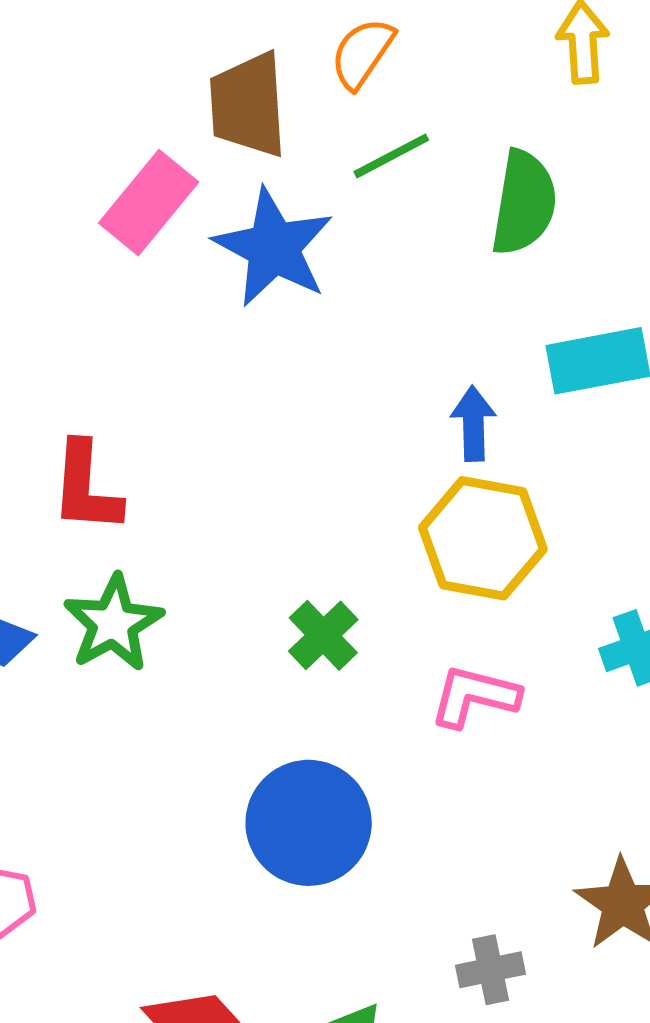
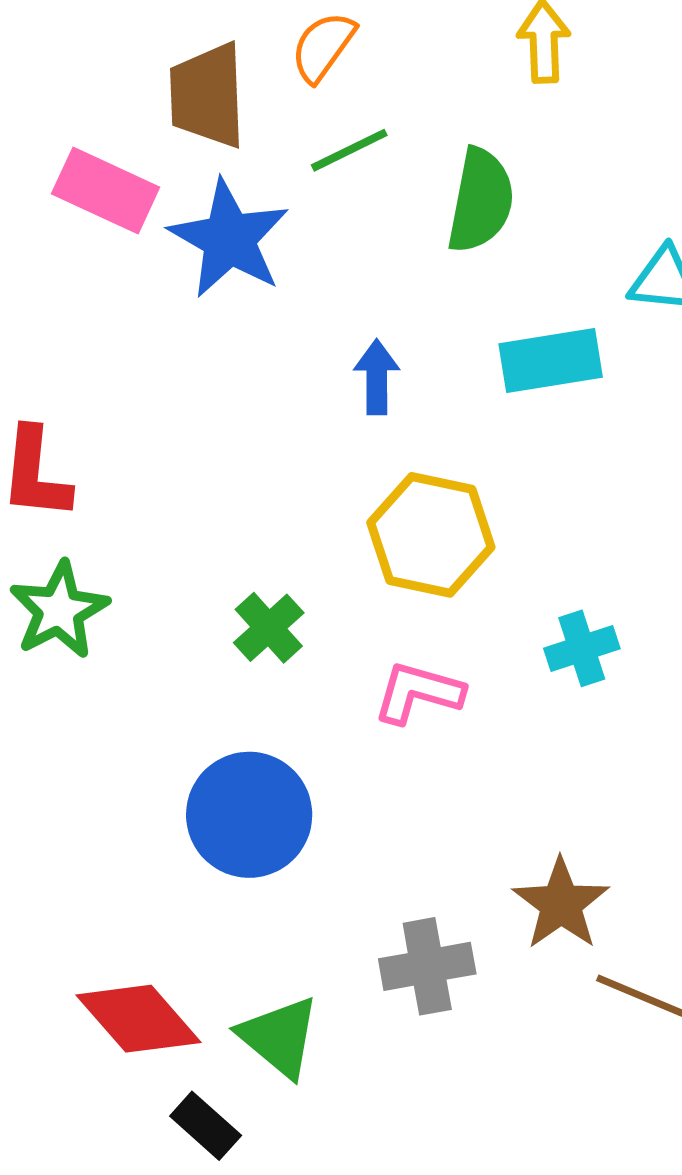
pink rectangle: (149, 203) -> (106, 191), turned 74
blue arrow: (473, 424) -> (377, 377), moved
gray cross: (491, 970) -> (427, 966), size x1.4

